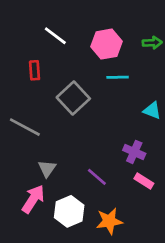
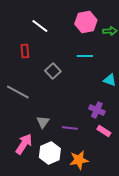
pink hexagon: (107, 44) -> (86, 22), moved
gray square: (73, 98) -> (53, 71), size x0.7
gray triangle: (47, 169) -> (43, 122), moved
purple line: (97, 177) -> (70, 128), turned -35

